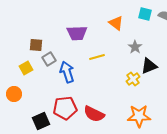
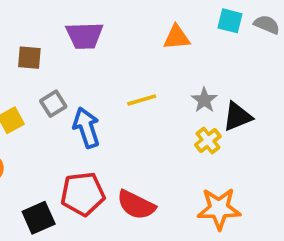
orange triangle: (116, 23) -> (177, 37), turned -42
purple trapezoid: (77, 33) -> (85, 36), moved
brown square: (36, 45) -> (29, 58), moved
gray star: (135, 47) -> (204, 100), moved

